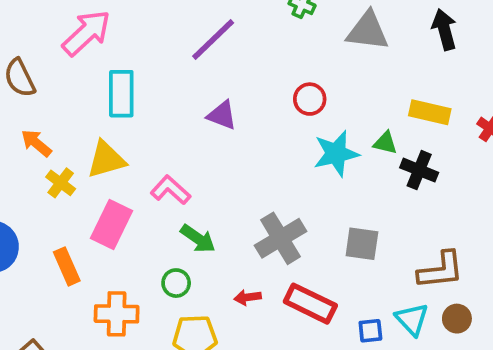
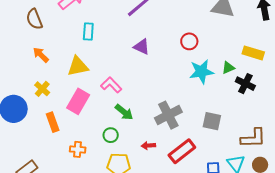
cyan rectangle: (121, 94) -> (88, 31), size x0.7
green triangle: (385, 143) -> (228, 68), turned -40
yellow cross: (61, 183) -> (42, 89), moved
red rectangle: (310, 304) -> (182, 151), turned -68
orange cross: (117, 314) -> (78, 149), size x0.7

